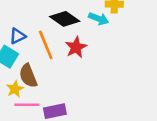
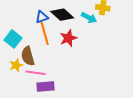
blue triangle: (18, 36) -> (42, 17), moved
pink line: (27, 105) -> (36, 73), moved

